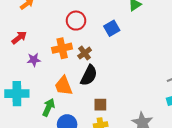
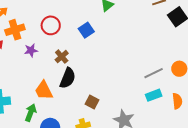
orange cross: (62, 48) -> (15, 30), moved
purple star: (34, 60) -> (31, 50), moved
brown square: (100, 105) -> (92, 102), moved, turned 32

